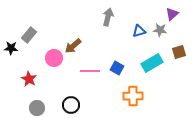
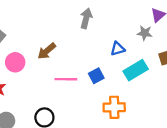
blue triangle: (139, 31) -> (118, 49), moved
pink circle: (54, 58) -> (15, 62), moved
blue square: (117, 68) -> (96, 76), turned 32

